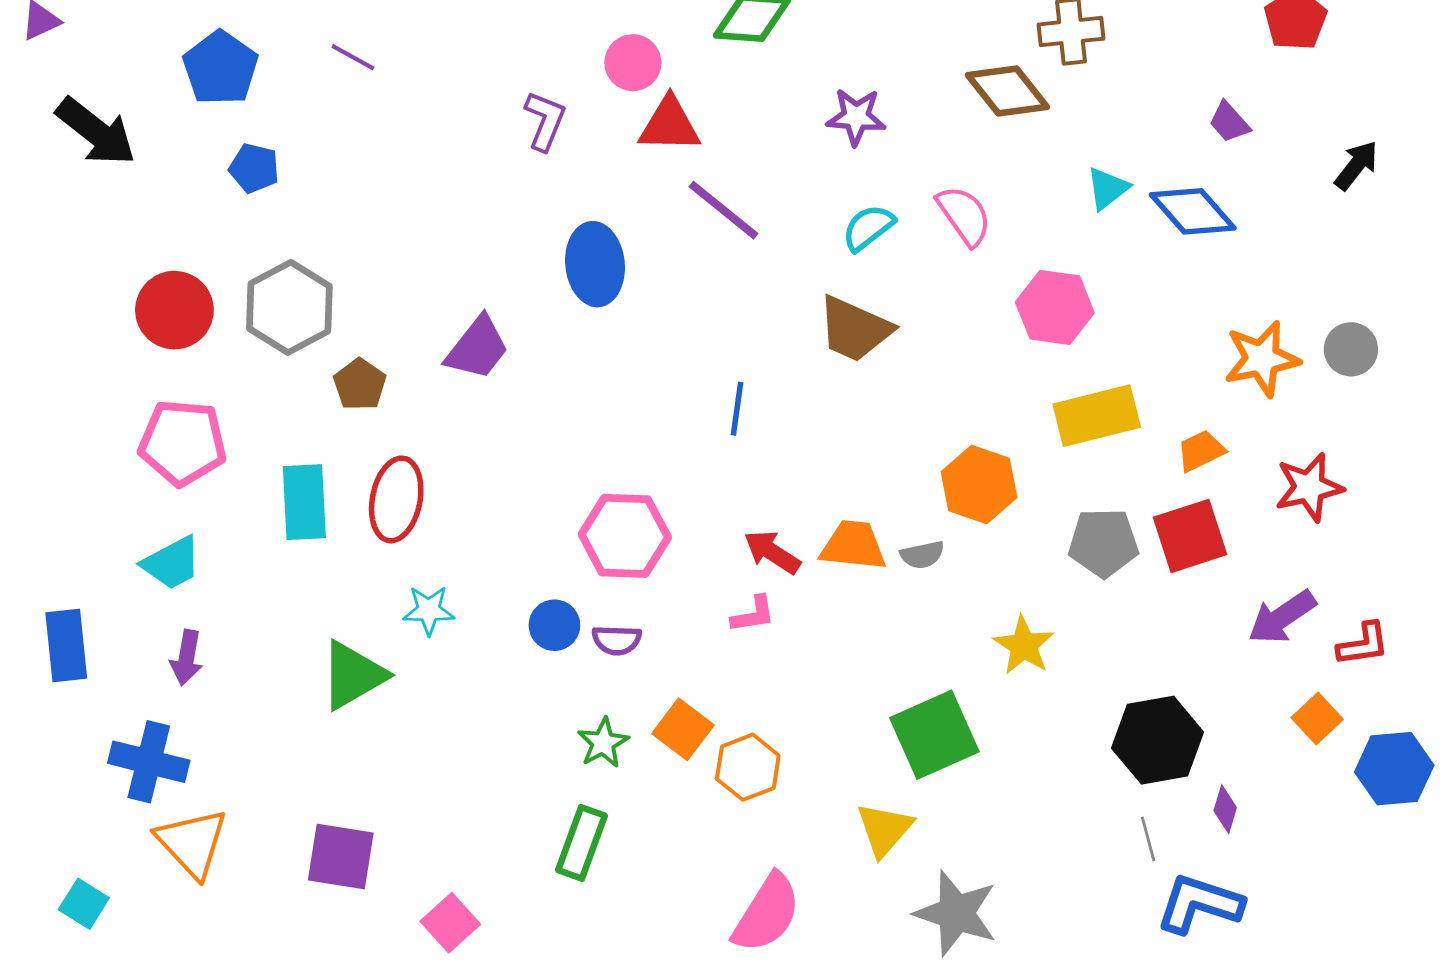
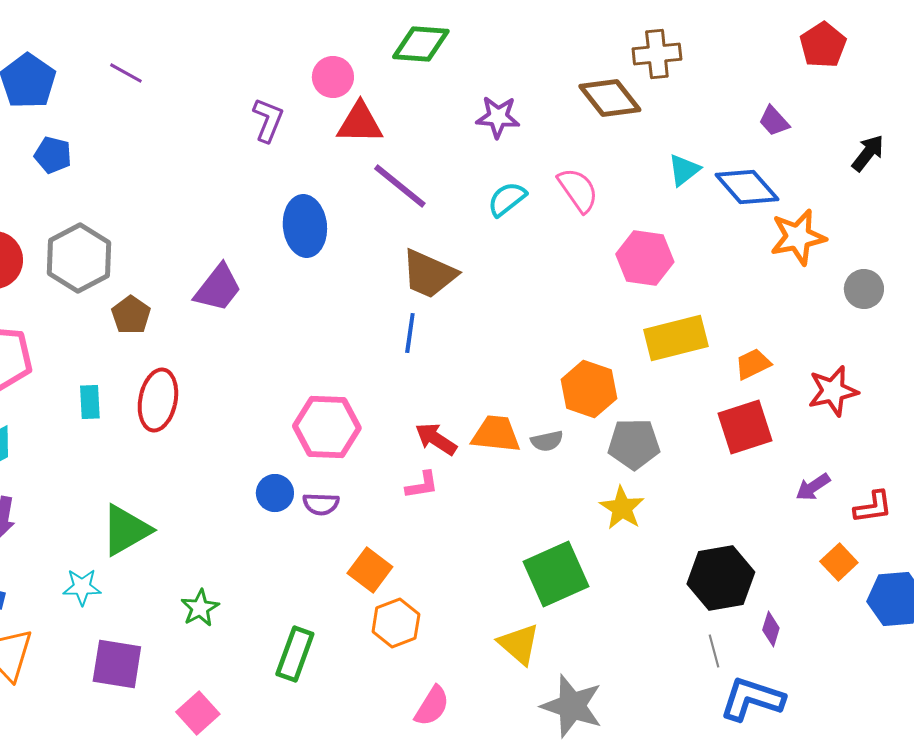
brown trapezoid: (855, 329) -> (429, 274), moved
orange star: (1262, 359) -> (798, 237), moved
cyan rectangle: (304, 502) -> (90, 402), size x0.6
gray pentagon: (1103, 543) -> (634, 444), moved
cyan star: (429, 610) -> (82, 587), moved
purple arrow: (1282, 617) -> (813, 487), size x0.7
green star: (603, 743) -> (200, 608), moved
orange hexagon: (748, 767) -> (396, 623), moved
yellow triangle: (884, 829) -> (519, 644), turned -30
pink semicircle: (767, 913) -> (432, 706), size x0.7

